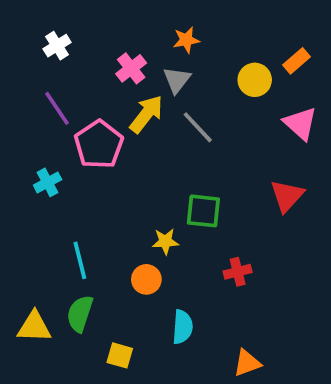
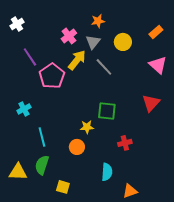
white cross: (57, 46) -> (17, 24), moved
yellow circle: (255, 80) -> (123, 42), moved
cyan cross: (48, 182) -> (24, 109), moved
cyan semicircle: (182, 327) -> (107, 172), moved

